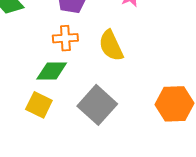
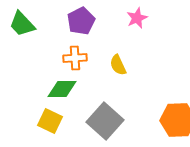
yellow semicircle: (111, 46) -> (118, 65), size x0.7

